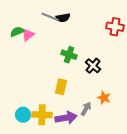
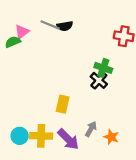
pink triangle: (28, 35) -> (22, 32), moved
green cross: (69, 55) -> (103, 68), moved
orange star: (104, 98) -> (111, 137), moved
purple arrow: (66, 118) -> (68, 139), turned 55

